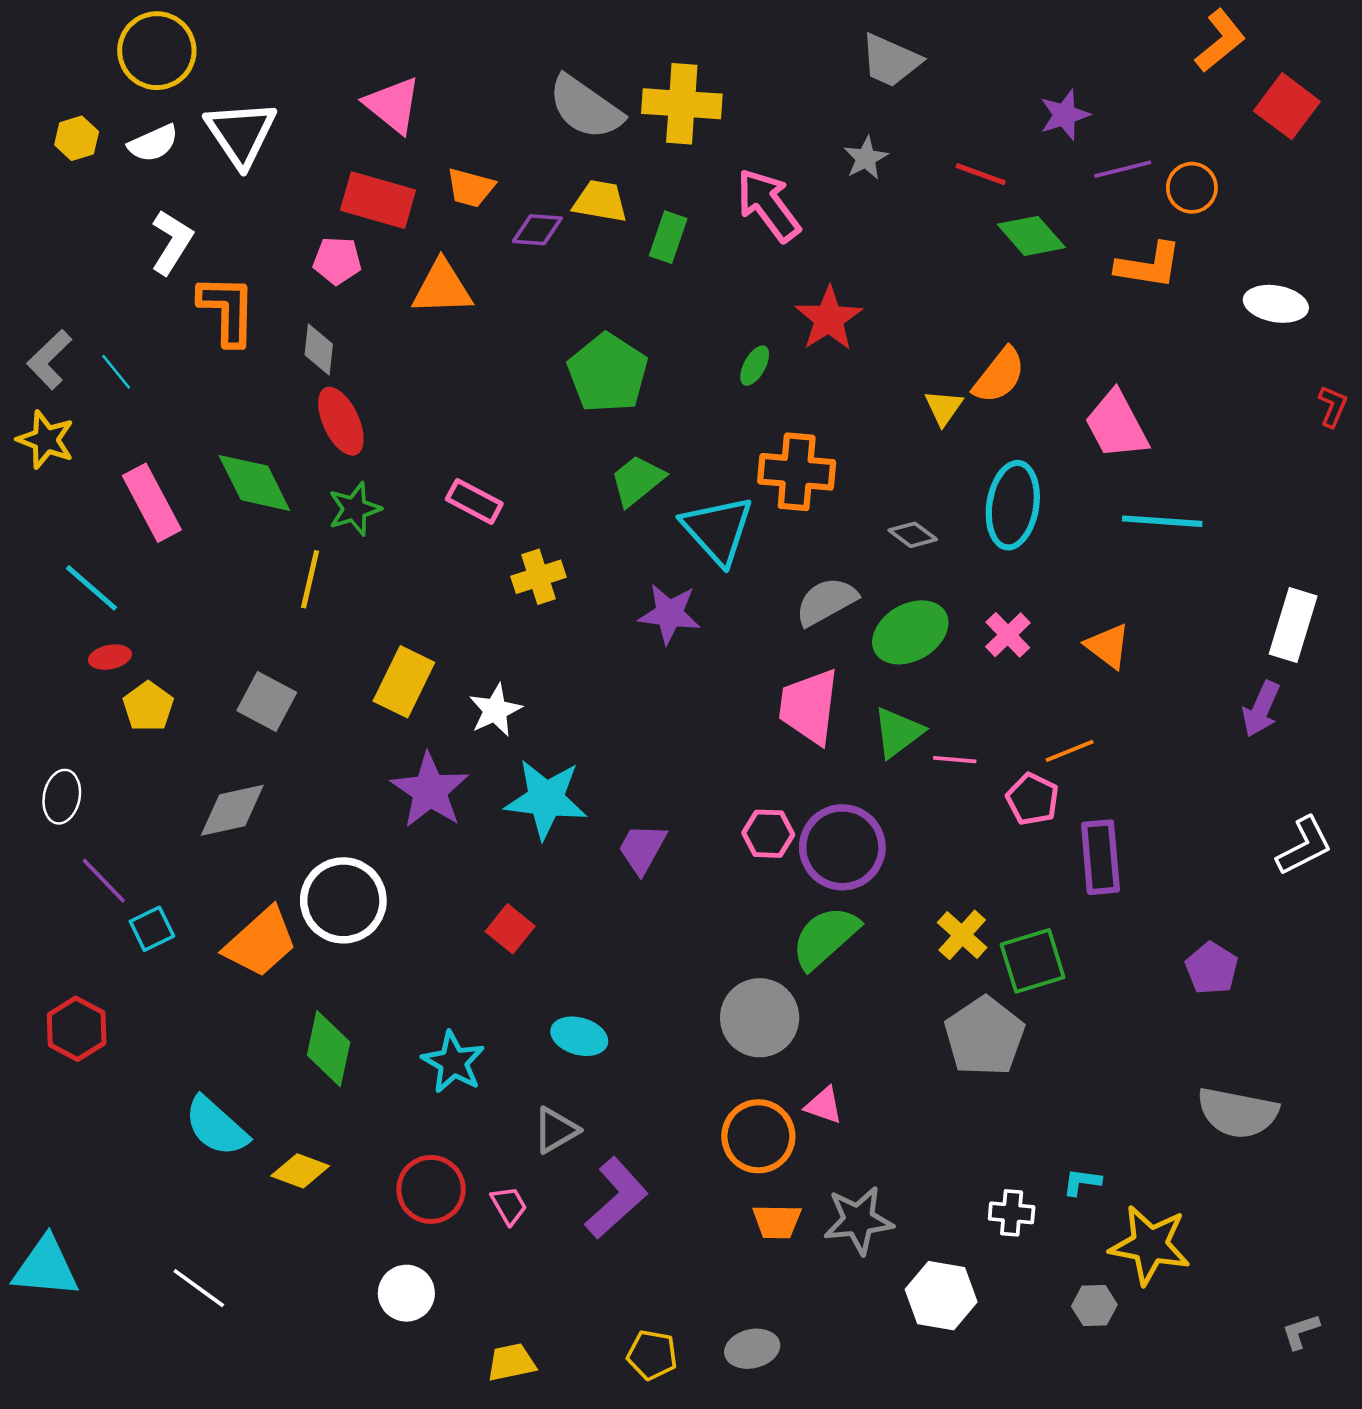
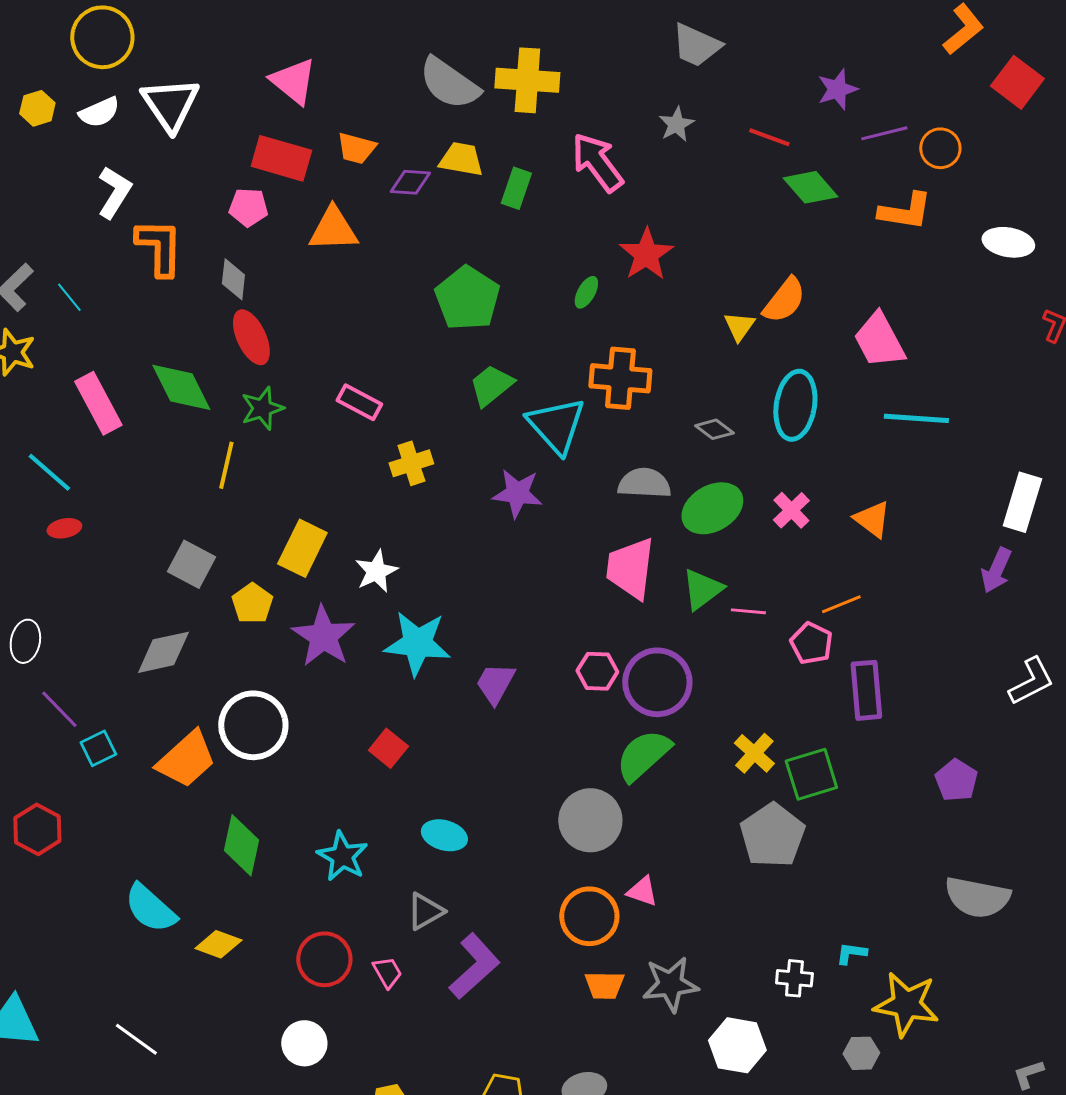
gray semicircle: (826, 601) -> (644, 483), turned 32
yellow pentagon: (148, 706) -> (252, 603), moved

